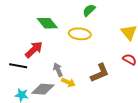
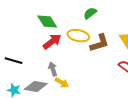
red arrow: (34, 50) -> (52, 42), moved
brown L-shape: (100, 73) -> (99, 43), moved

